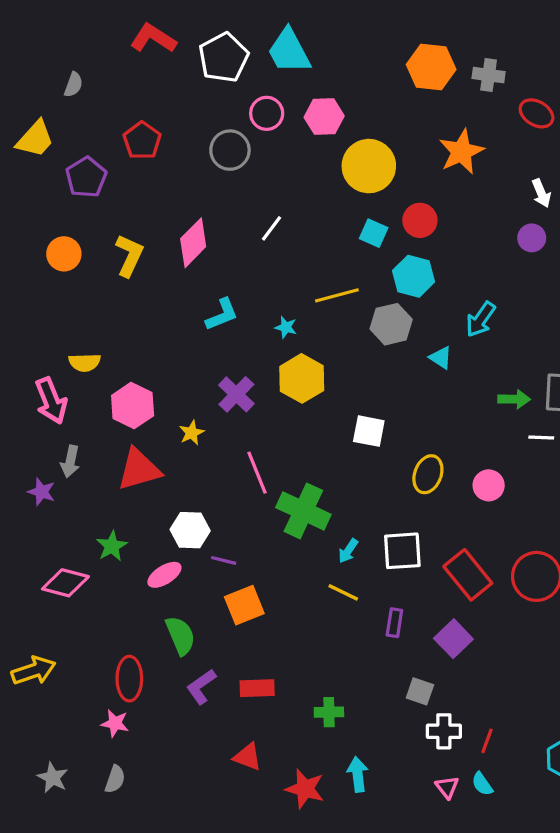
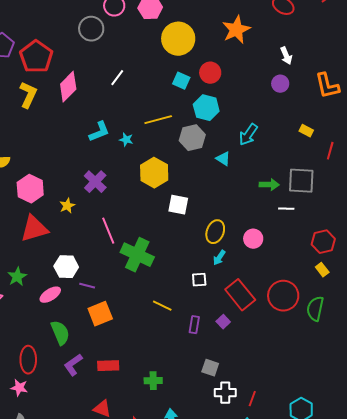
red pentagon: (142, 141) -> (36, 57), moved, size x1.4
cyan L-shape: (222, 315) -> (99, 132), moved
yellow hexagon: (302, 378) -> (154, 173), moved
cyan arrow: (348, 551) -> (219, 258), moved
white square: (402, 551) -> (199, 280), size x0.6
purple square: (453, 639) -> (223, 322), moved, size x0.6

